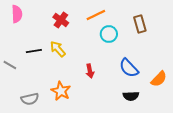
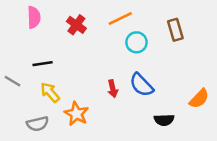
pink semicircle: (17, 14) -> (34, 17), moved
yellow arrow: (58, 49) -> (50, 92), moved
blue semicircle: (129, 68) -> (142, 85), moved

